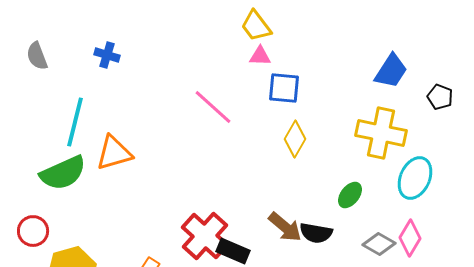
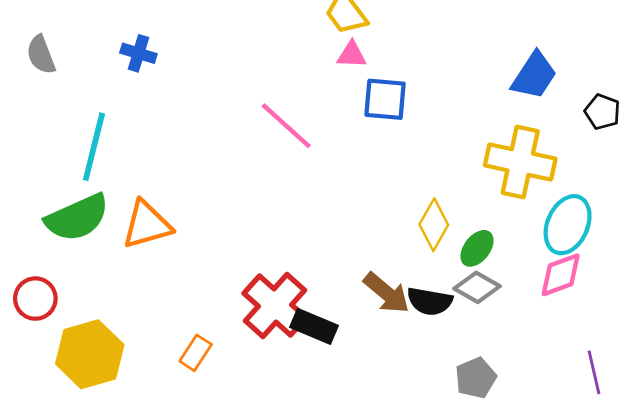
yellow diamond: (295, 139) -> (434, 225), moved
orange triangle: (114, 153) -> (147, 225), moved
pink diamond: (410, 238) -> (561, 275), moved, turned 39
gray diamond: (379, 244) -> (477, 287), moved

